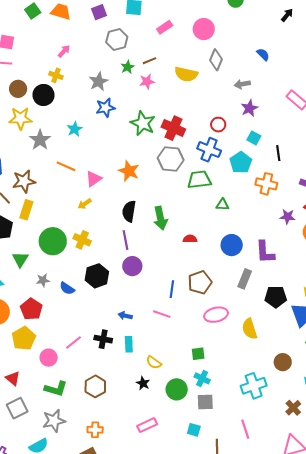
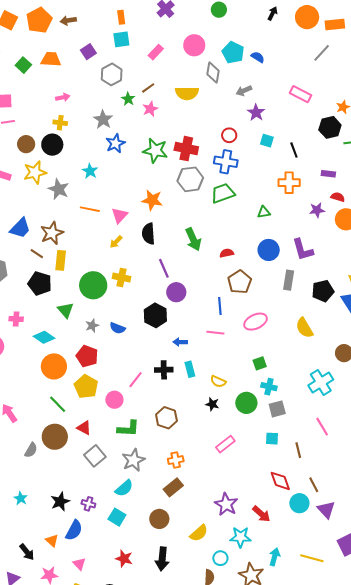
pink arrow: (64, 51) -> (63, 97), turned 48
cyan pentagon: (241, 163) -> (233, 52), moved
green triangle: (222, 205) -> (264, 212), moved
black semicircle: (129, 211) -> (148, 234), moved
black hexagon: (97, 276) -> (155, 315), moved
brown pentagon: (200, 282) -> (240, 282), moved
pink ellipse: (216, 315) -> (256, 322), moved

